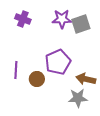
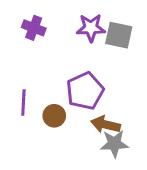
gray square: (81, 24) -> (119, 35), turned 30
brown arrow: (86, 79) -> (106, 125), moved

